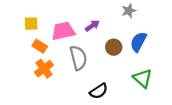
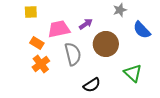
yellow square: (31, 24) -> (31, 12), moved
blue semicircle: (138, 42) -> (142, 30), moved, turned -72
brown circle: (114, 47) -> (106, 44), size x1.6

